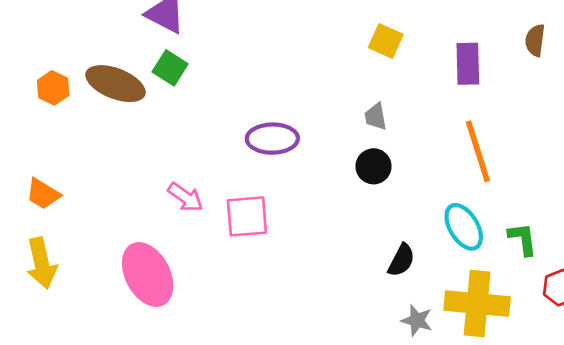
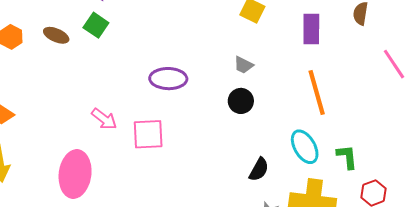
brown ellipse: (115, 84) -> (56, 35), size x0.6
gray trapezoid: (376, 117) -> (243, 65), turned -55
pink ellipse: (148, 274) -> (75, 174), turned 33

